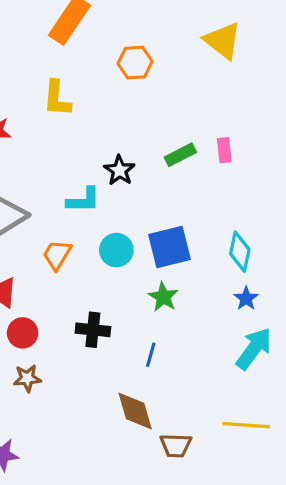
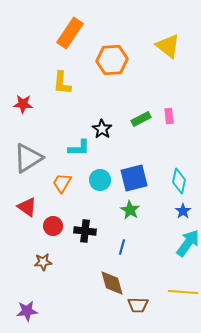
orange hexagon: (135, 63) -> (112, 60), size x1.4
red circle: (23, 333) -> (53, 226), moved

